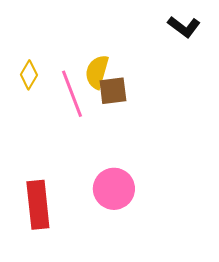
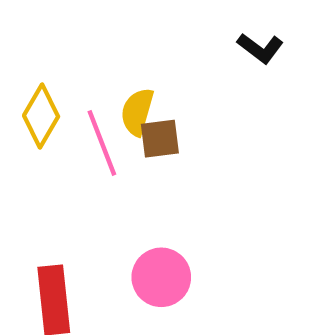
yellow diamond: (29, 75) -> (41, 116), size x1.5

